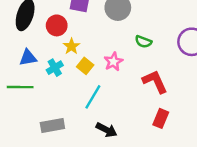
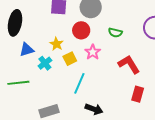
red circle: (57, 25) -> (81, 30), moved
blue triangle: (28, 58) -> (27, 50), moved
yellow square: (85, 66) -> (70, 59), turned 32

